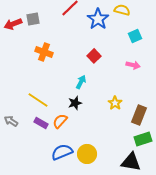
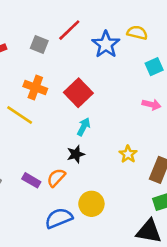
gray square: (33, 19) -> (39, 44), moved, turned 32
red square: (94, 56) -> (78, 93), moved, size x1.5
yellow line: (38, 100) -> (20, 115), moved
yellow circle: (87, 154) -> (91, 204), moved

